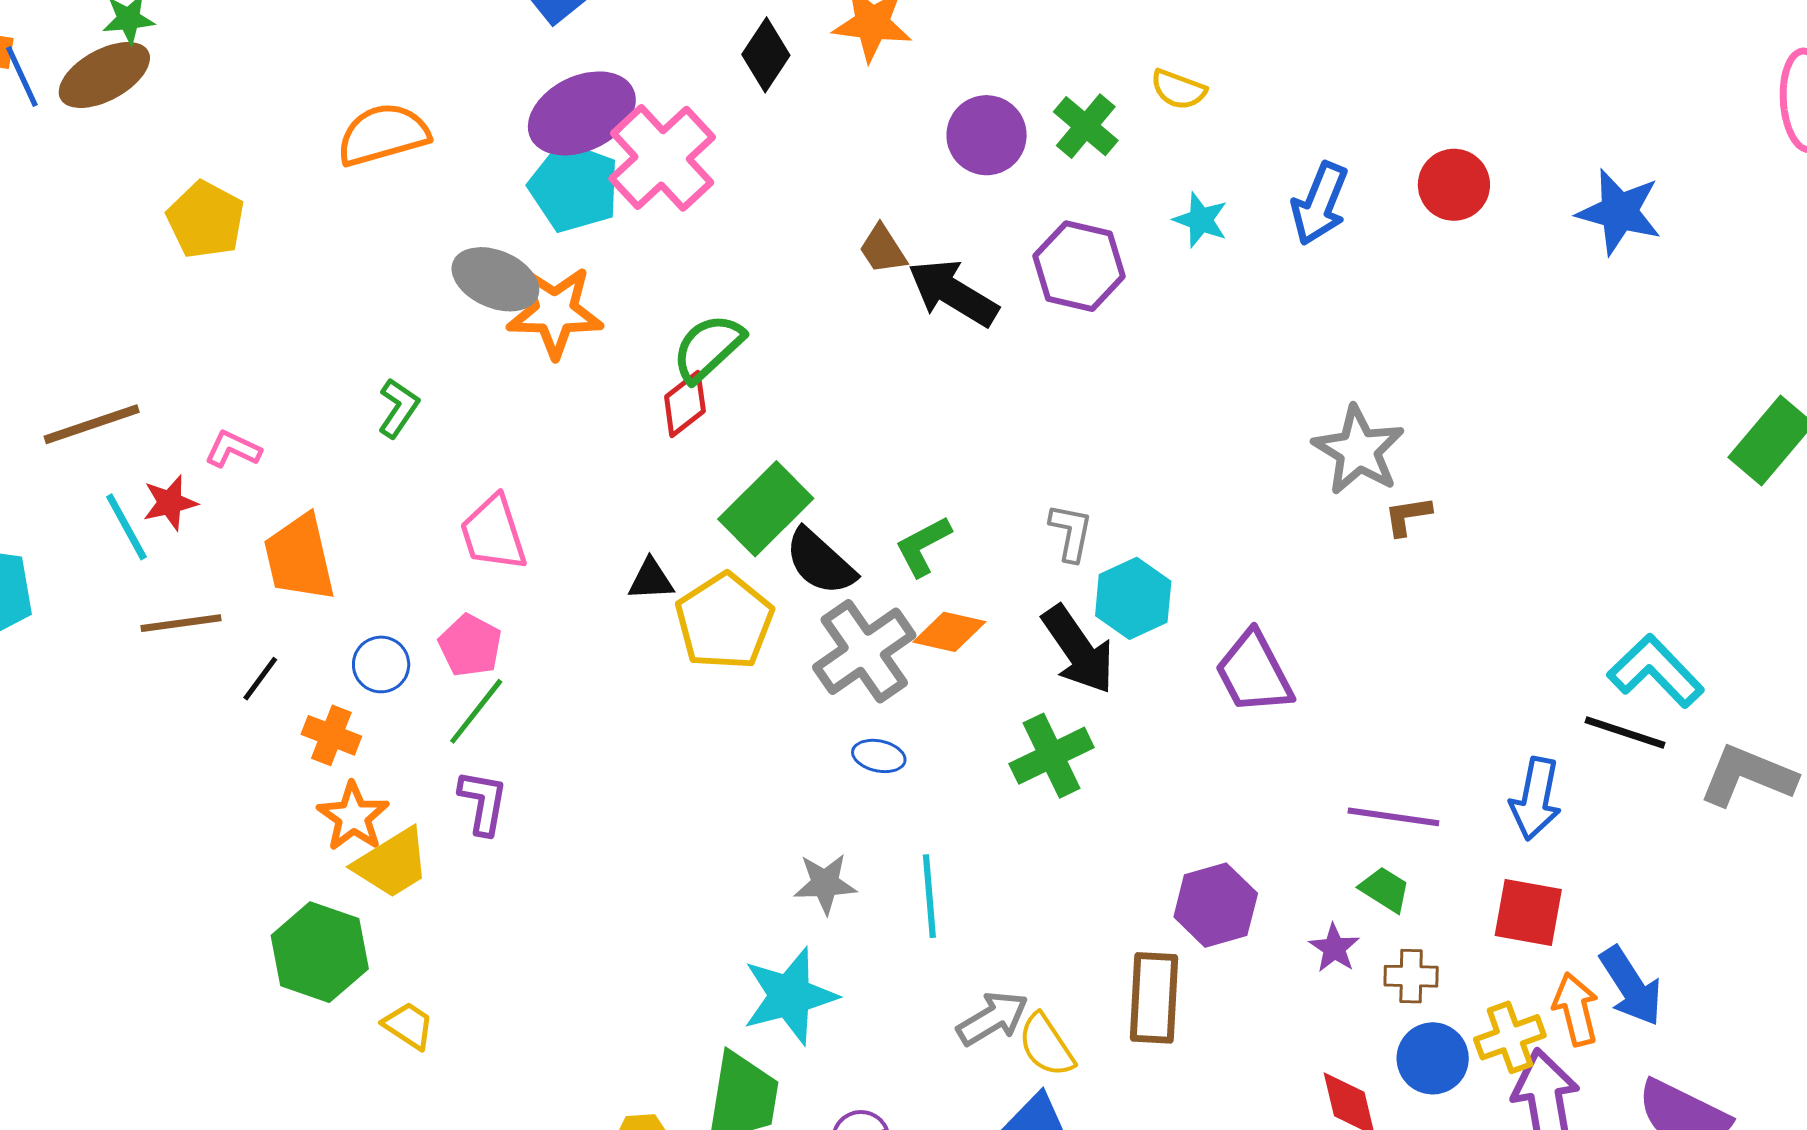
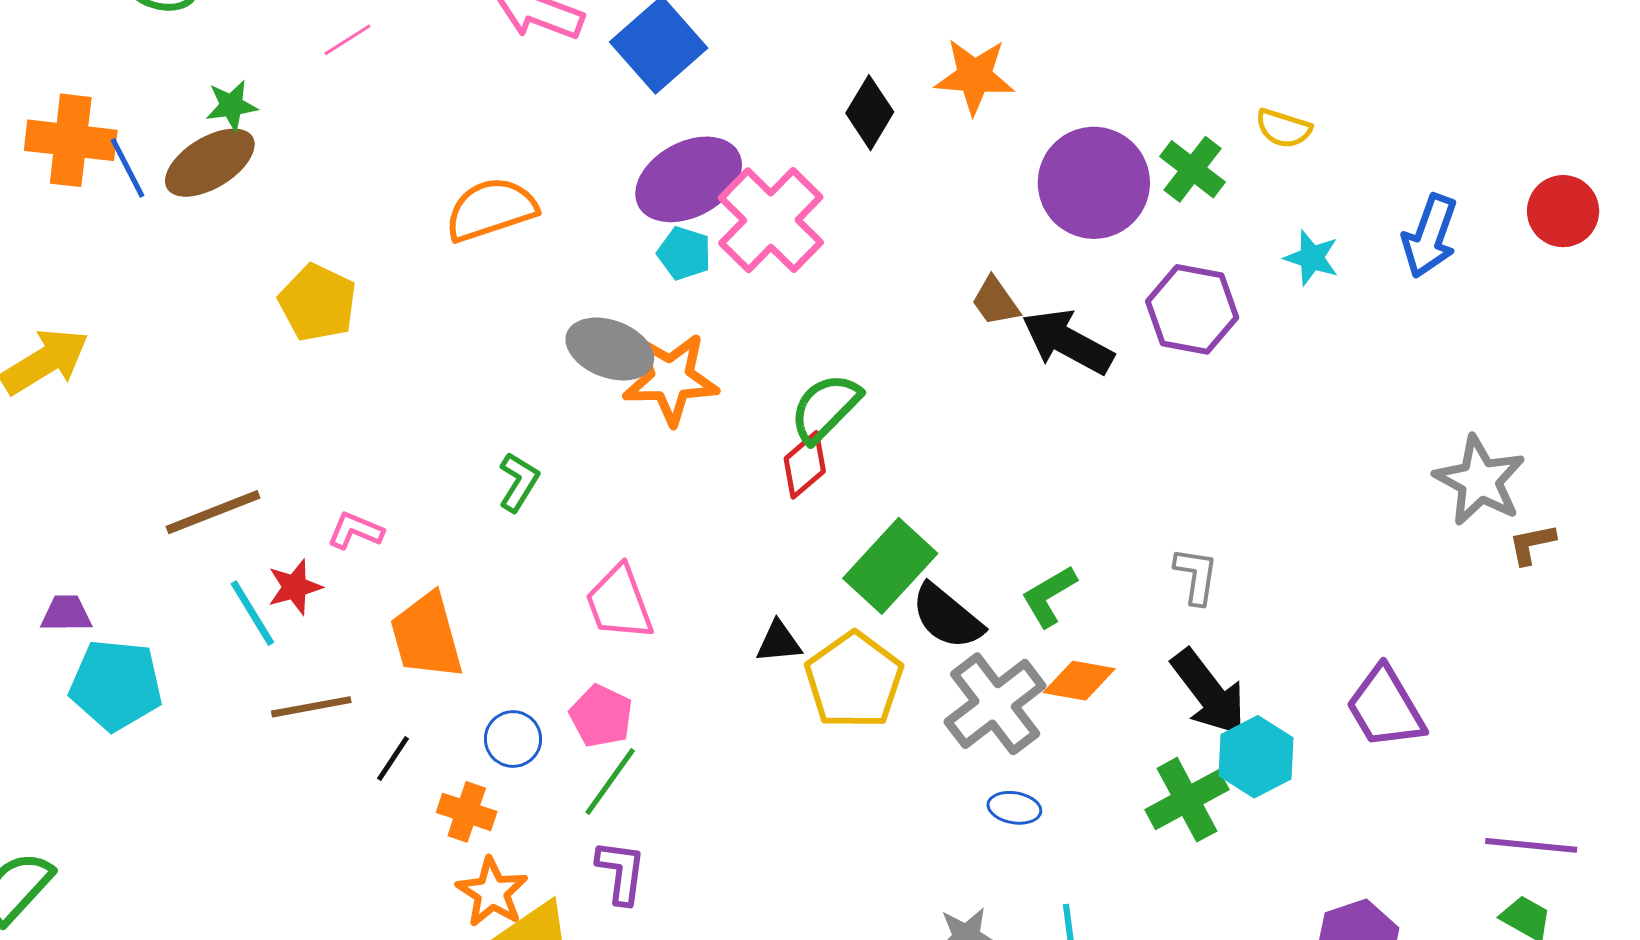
purple circle: (987, 135) -> (1094, 183), size x1.4
cyan pentagon: (574, 187) -> (684, 253), size x0.6
cyan hexagon: (1133, 598) -> (1256, 757), moved

